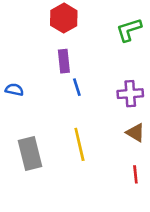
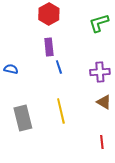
red line: (135, 174) -> (102, 142), moved

